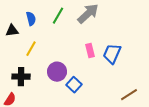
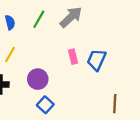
blue square: (74, 85) -> (45, 105), moved
brown line: (129, 95) -> (115, 104), turned -54

